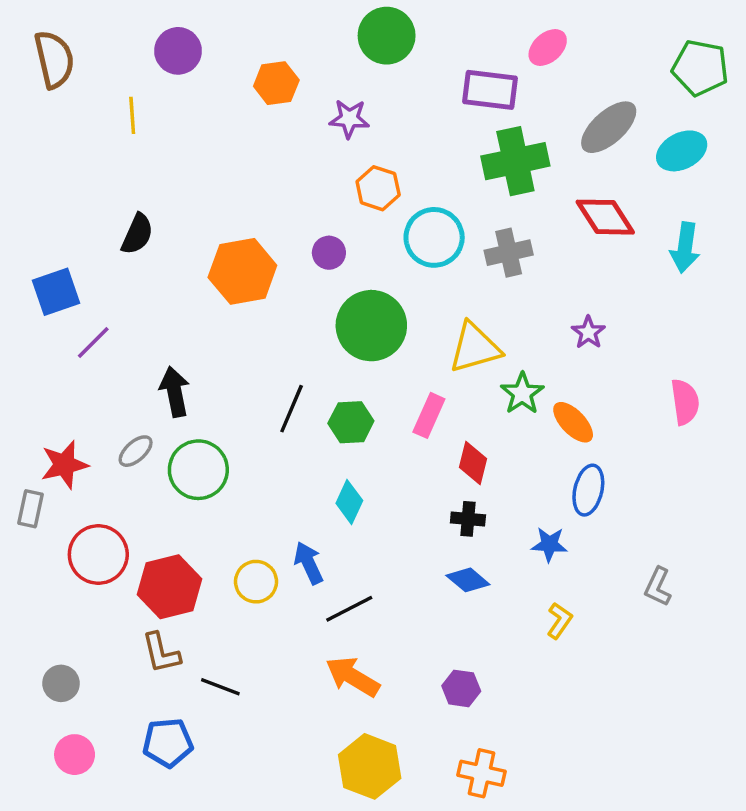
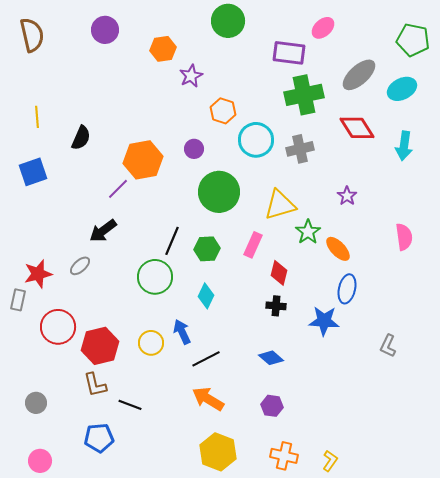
yellow line: (132, 115) -> (37, 117), moved
purple star: (349, 119) -> (191, 76), moved, turned -30
purple line: (93, 343) -> (118, 189), moved
black arrow: (175, 392) -> (103, 231), turned -116
green circle: (198, 470) -> (155, 277), moved
blue star: (549, 544) -> (324, 321), size x1.4
blue diamond: (468, 580) -> (271, 358), moved
yellow L-shape: (560, 621) -> (330, 461), moved
pink circle: (75, 755) -> (40, 461), moved

